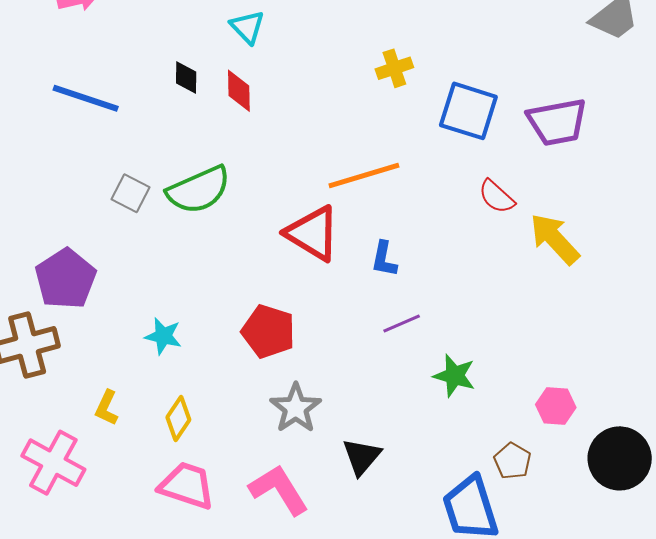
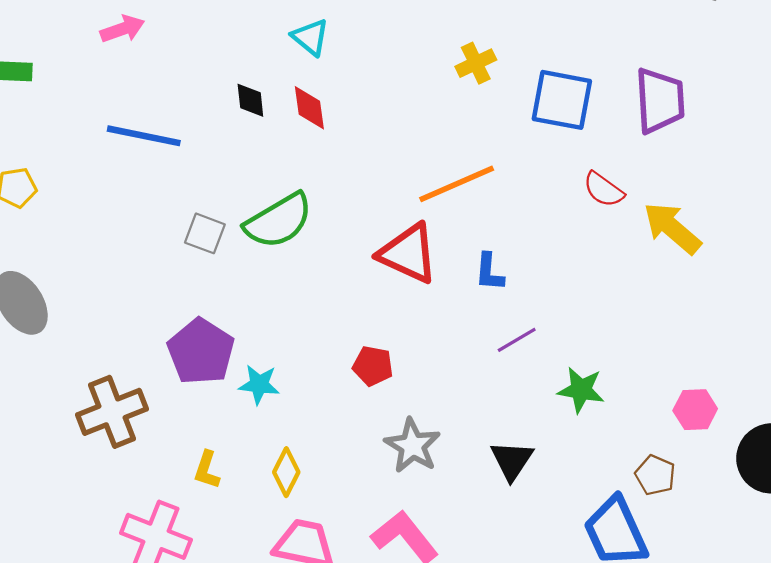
purple trapezoid: (557, 122) -> (660, 100), turned -76
purple pentagon: (66, 279) -> (201, 352), moved
red pentagon: (268, 331) -> (373, 366), size x0.7
black triangle: (362, 457) -> (512, 460), moved

